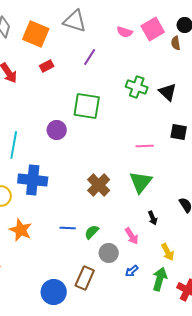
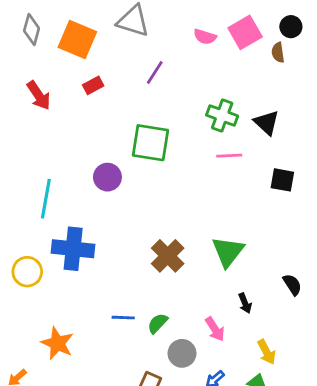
pink line: (145, 146) -> (229, 156), moved
orange star: (21, 230) -> (57, 343), moved

